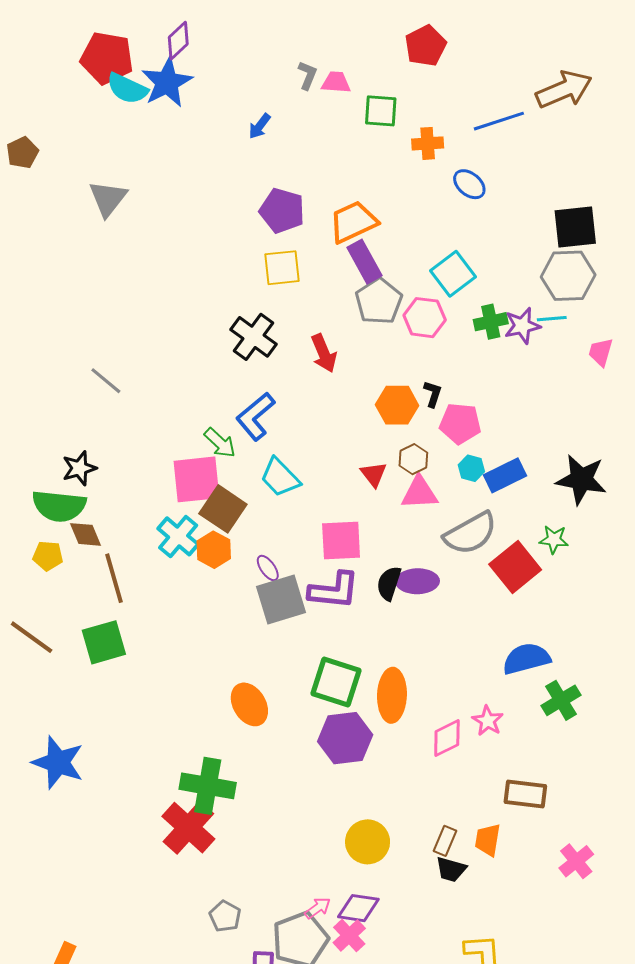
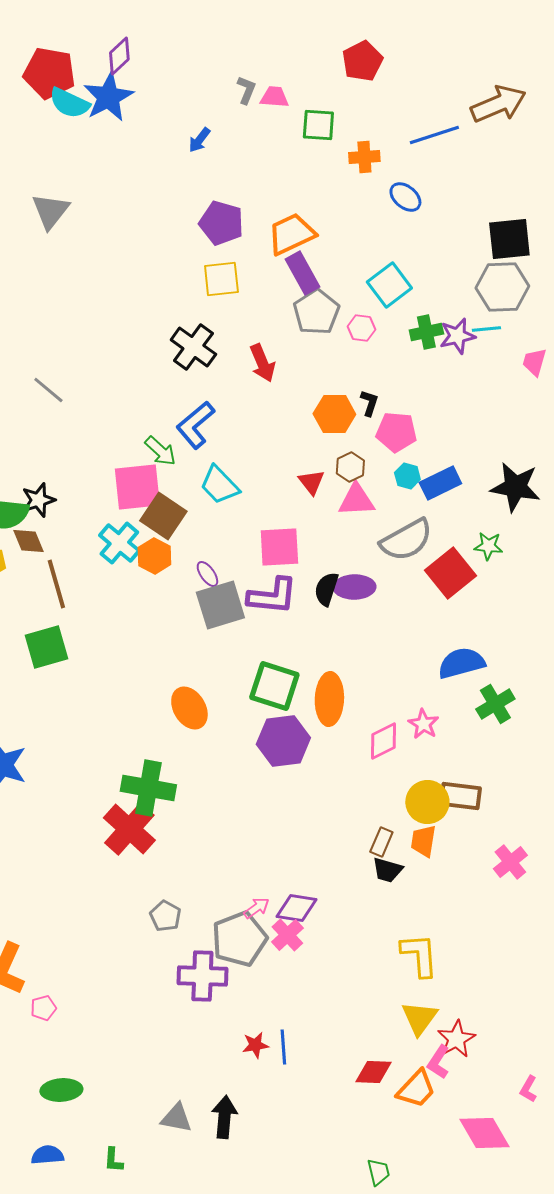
pink hexagon: (425, 318) -> (361, 328), size x0.7
black star: (79, 468) -> (38, 500), moved
yellow circle: (368, 842) -> (427, 802), moved

